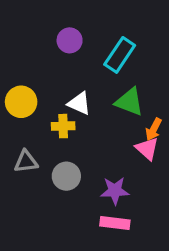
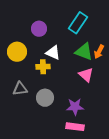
purple circle: (70, 40) -> (39, 29), moved
orange arrow: (154, 129) -> (99, 52), moved
pink triangle: (147, 149) -> (86, 75), moved

